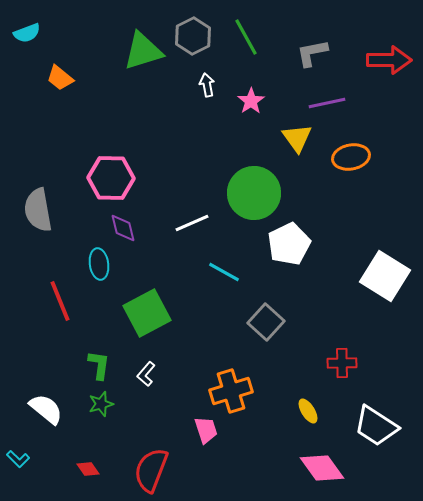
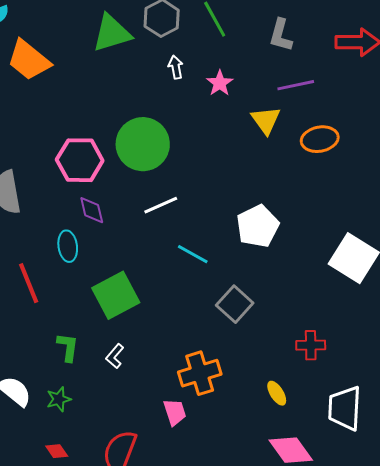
gray L-shape: (312, 53) -> (281, 35), turned -64
orange trapezoid: (60, 78) -> (29, 60), size x1.6
green circle: (254, 193) -> (143, 144), moved
green star: (101, 404) -> (59, 399), moved
white trapezoid: (376, 426) -> (345, 408), turned 60

